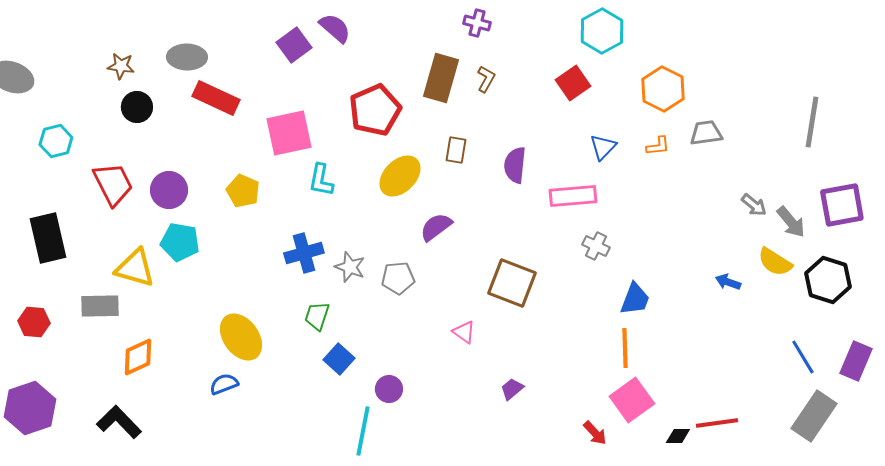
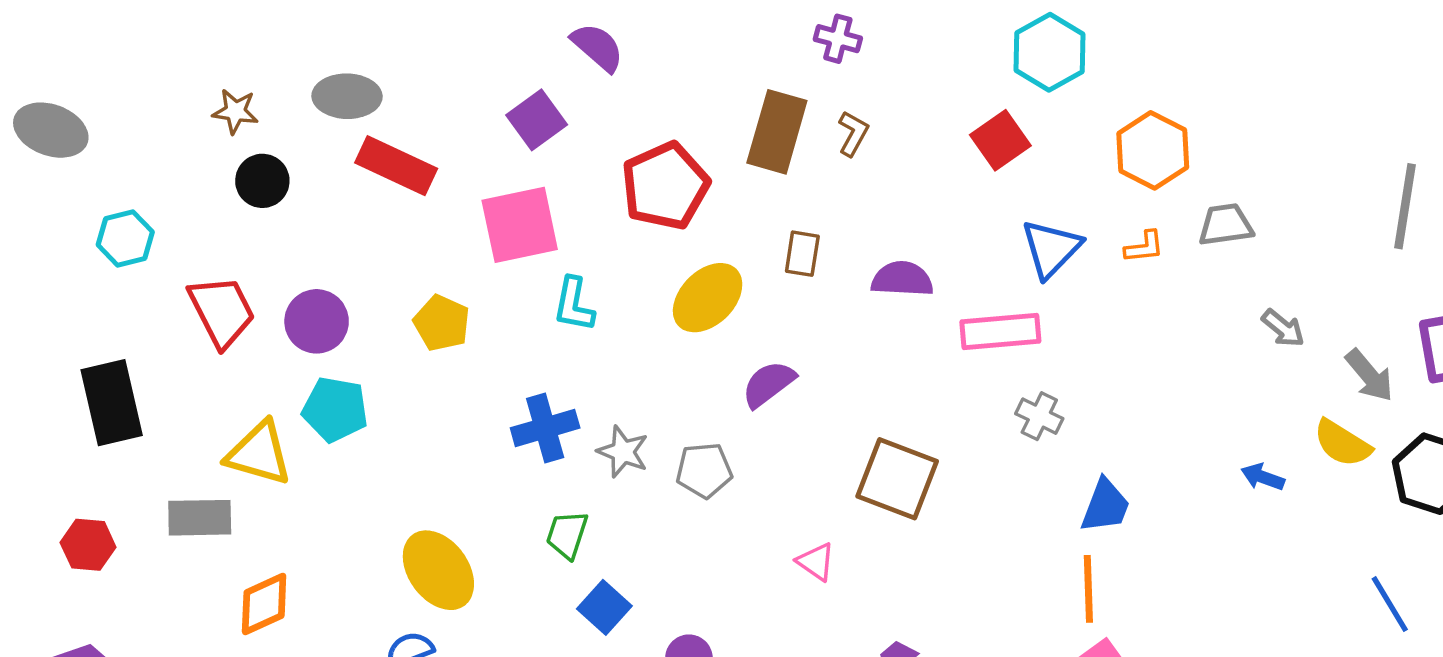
purple square: (294, 45) -> (537, 120), moved
blue triangle: (603, 147) -> (1051, 249), size x1.4
purple semicircle: (515, 165) -> (902, 279), turned 87
gray arrow: (754, 205) -> (1283, 328), moved

